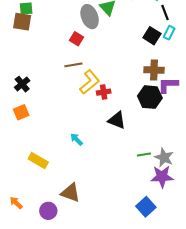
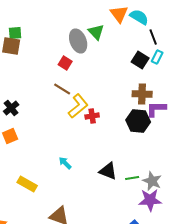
brown line: (73, 65) -> (62, 89), turned 42
black triangle: (117, 120) -> (108, 171), moved

